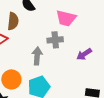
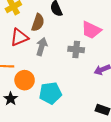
gray arrow: (37, 56) -> (42, 47), moved

